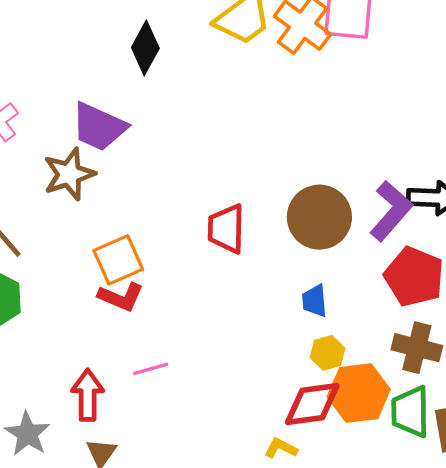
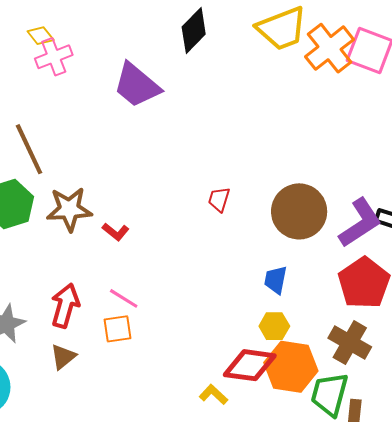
brown star: (69, 174) -> (69, 209), moved
red trapezoid: (226, 229) -> (219, 199), size x0.6
orange square: (118, 260) -> (117, 329), moved, size x0.7
red L-shape: (121, 297) -> (116, 232), size x0.7
pink line: (151, 369) -> (124, 298), turned 32

